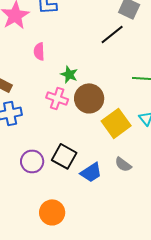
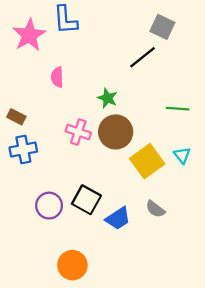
green star: (69, 74) -> (107, 98), moved

